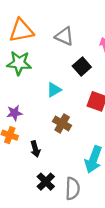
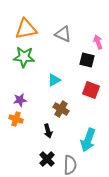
black square: (82, 67) -> (87, 60), moved, turned -35
black arrow: (35, 149) -> (48, 131), moved

